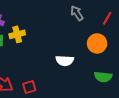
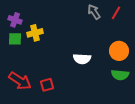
red line: (107, 18) -> (116, 13), moved
orange circle: (97, 43) -> (119, 51), moved

